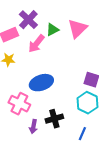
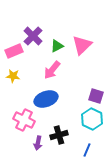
pink arrow: (36, 44) -> (52, 70), moved

